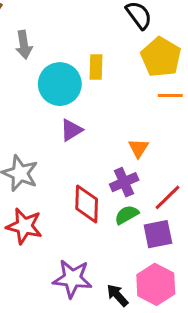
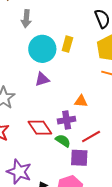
orange triangle: (138, 148) -> (81, 101), turned 48
red diamond: (87, 204) -> (40, 128), turned -50
green semicircle: (127, 215) -> (63, 141), turned 49

